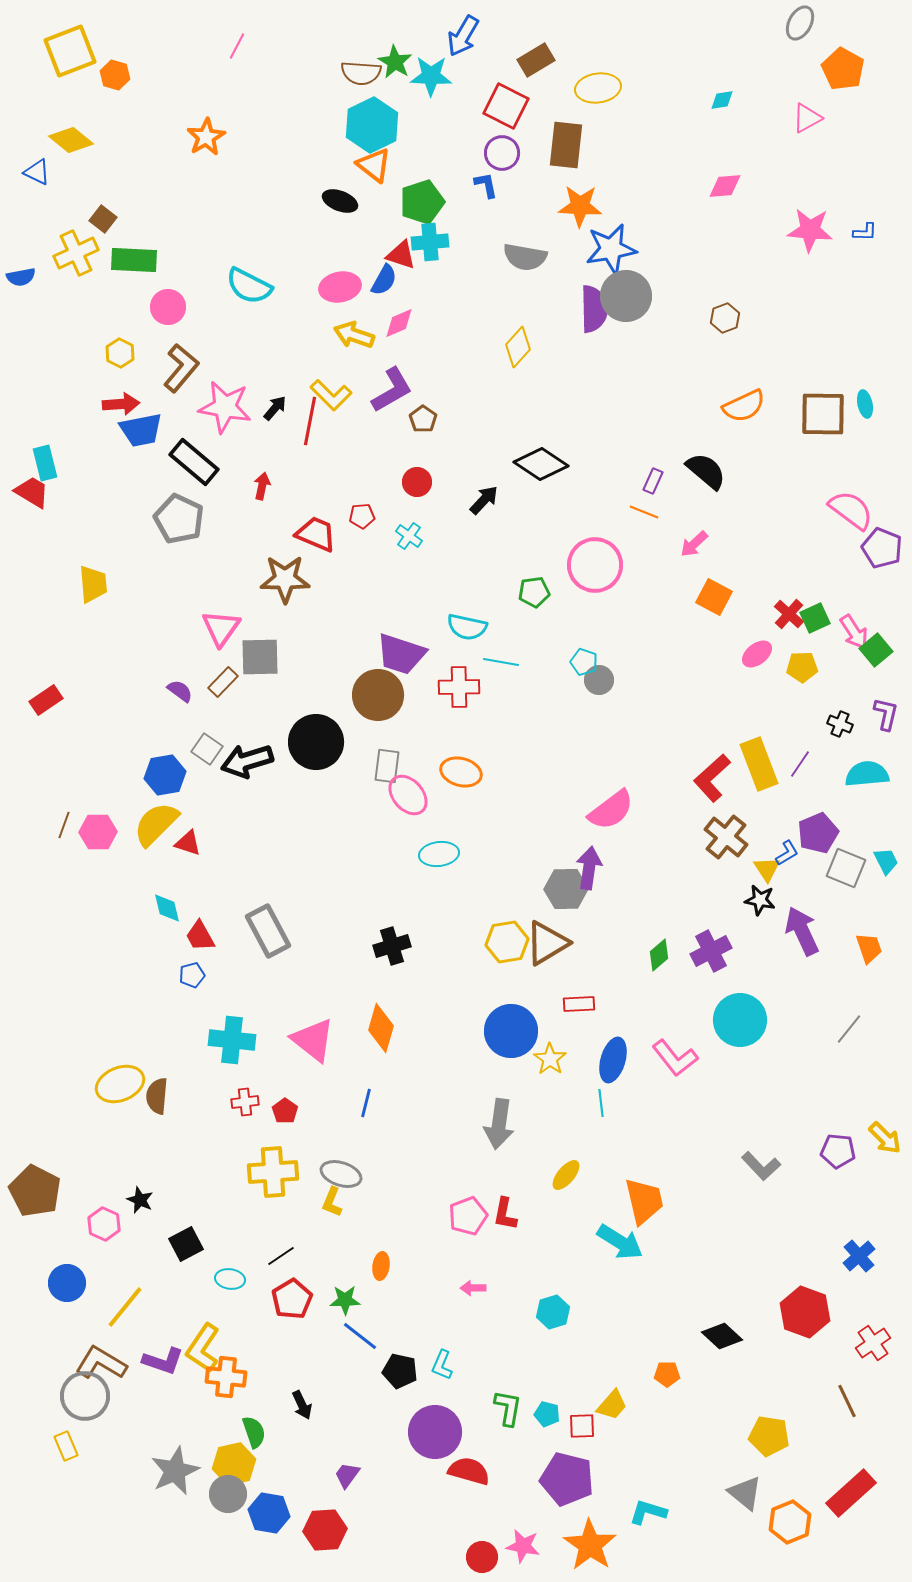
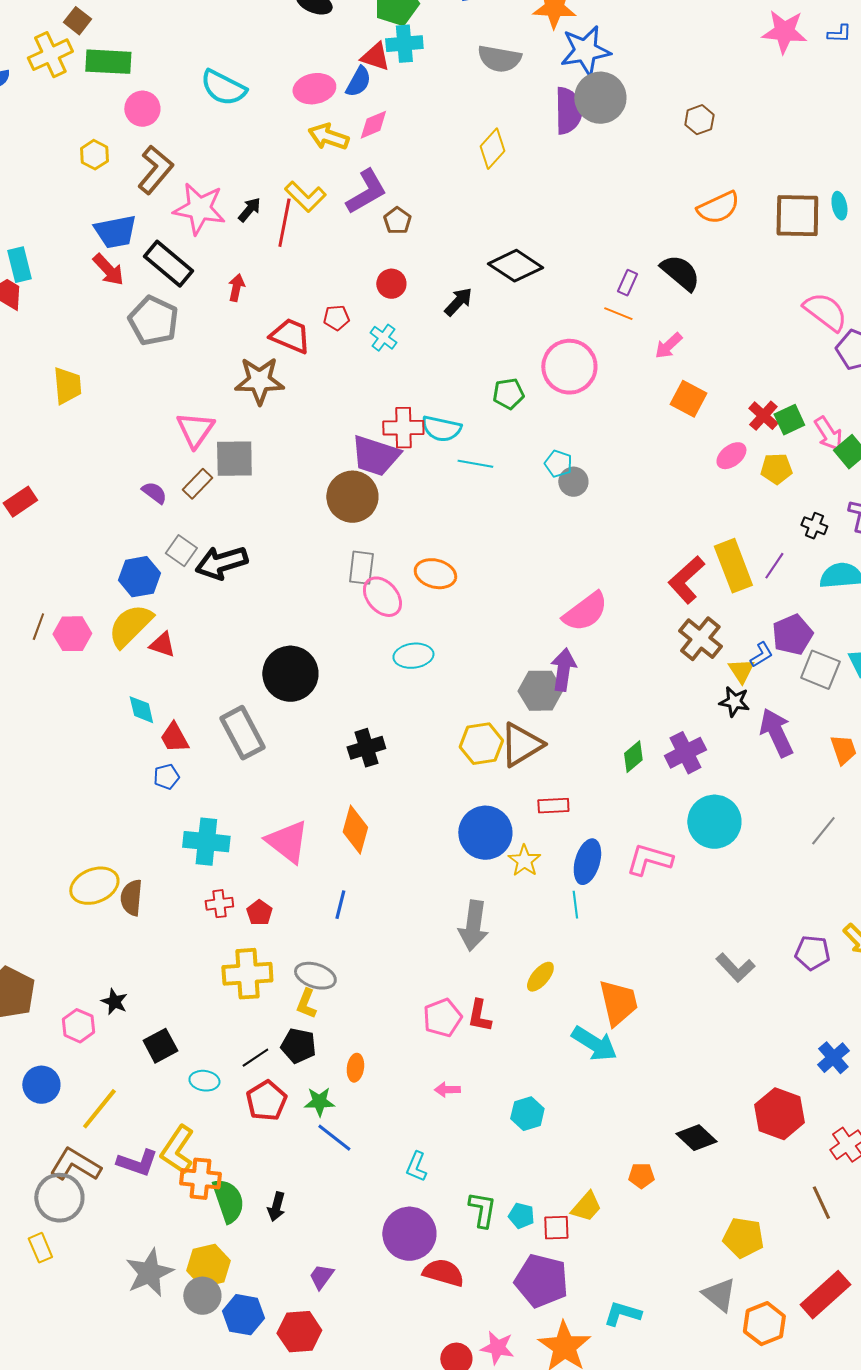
red arrow: (121, 404) -> (108, 270), moved, turned 51
red cross: (459, 687) -> (403, 428), moved
black circle: (316, 742) -> (290, 674), moved
pink L-shape: (675, 1058) -> (649, 860), turned 144
black pentagon: (400, 1371) -> (298, 1046), moved
black arrow: (302, 1405) -> (276, 1207), turned 40
green semicircle: (254, 1432) -> (228, 1201), moved, size x1.4

